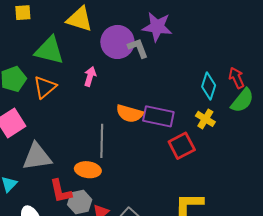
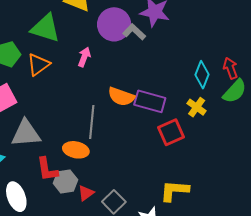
gray L-shape: (138, 48) -> (134, 32), turned -30

